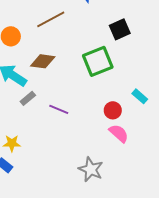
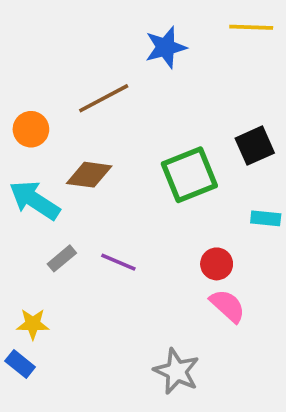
black square: (120, 29) -> (255, 146), moved
cyan rectangle: (140, 96) -> (266, 218), moved, turned -35
gray rectangle: (28, 98) -> (62, 258), moved

